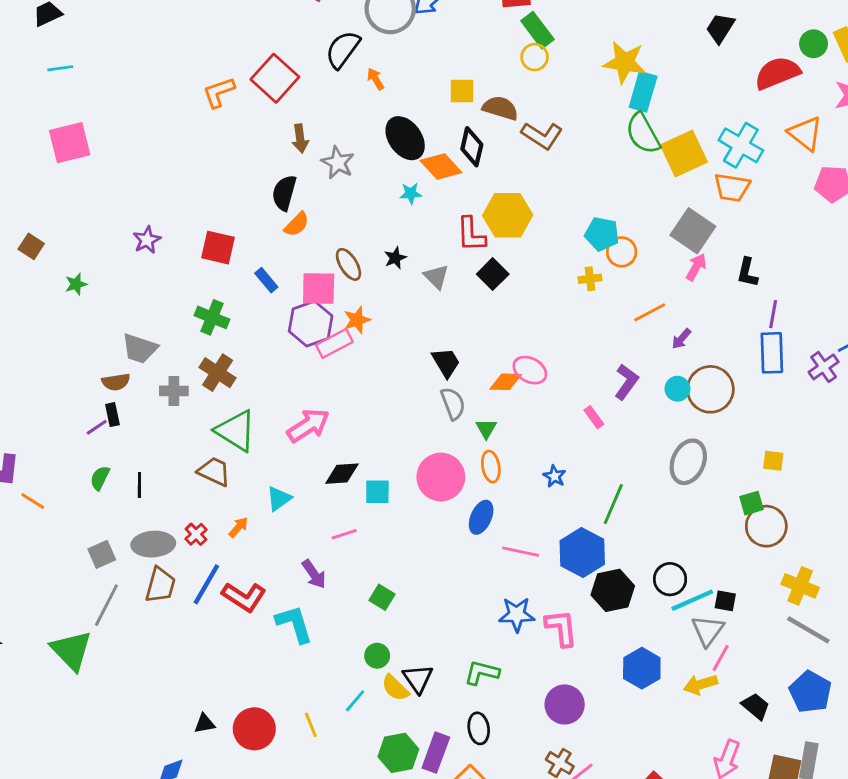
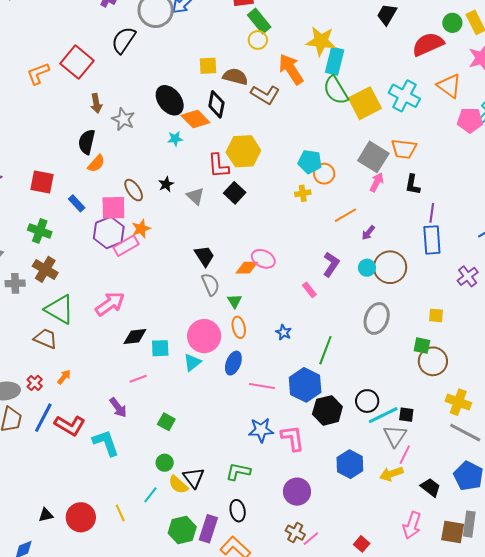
orange arrow: (376, 79) -> (291, 69), moved, size x2.0
orange trapezoid: (732, 187) -> (404, 149), moved
purple cross: (824, 367) -> (468, 276), moved
cyan triangle: (279, 499) -> (192, 362), moved
green square: (751, 503) -> (422, 346), turned 30

